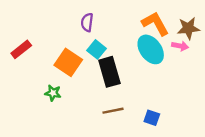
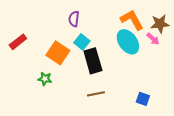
pink arrow: (180, 46) -> (153, 39), turned 32
blue square: (152, 118) -> (143, 99), moved

